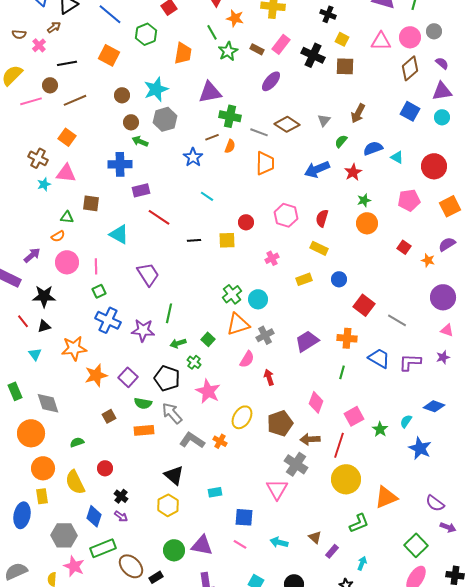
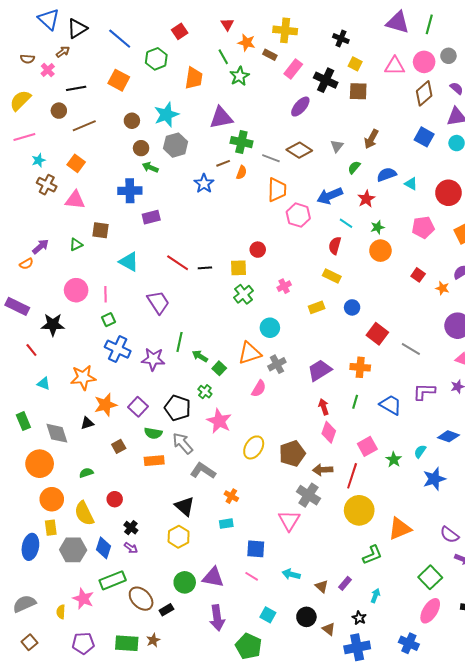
brown rectangle: (257, 49) -> (270, 55), moved
purple ellipse: (271, 81) -> (300, 107), moved
pink line: (31, 101) -> (24, 137), moved
cyan star: (44, 184) -> (39, 160), moved
cyan line: (207, 196) -> (346, 223), moved
pink hexagon: (286, 215) -> (298, 215), moved
green triangle: (67, 217) -> (76, 245), turned -32
red line: (159, 217) -> (178, 263), moved
orange semicircle: (58, 236) -> (26, 264), moved
purple arrow: (32, 255) -> (41, 247), moved
green cross: (232, 294) -> (244, 294), moved
black triangle: (44, 326) -> (87, 423), moved
green arrow: (178, 343) -> (200, 356), moved, turned 49
cyan triangle: (35, 354) -> (44, 384), turned -32
blue trapezoid: (379, 358) -> (391, 405), moved
red arrow: (269, 377) -> (324, 407), moved
orange cross: (220, 441) -> (231, 496), moved
blue star: (420, 448) -> (434, 479), turned 30
gray hexagon: (64, 535) -> (73, 550), moved
brown triangle: (315, 537) -> (322, 586), moved

